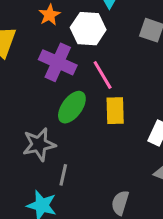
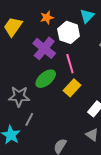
yellow rectangle: (115, 111) -> (72, 88), turned 30

